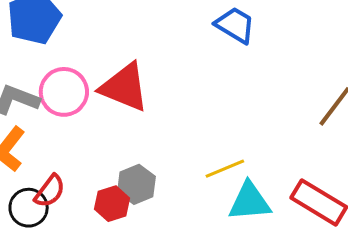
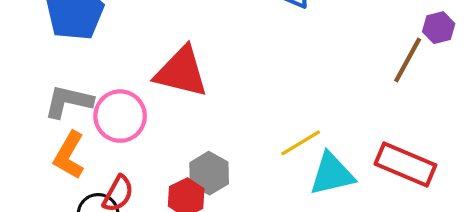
pink circle: (64, 92) -> (120, 116), moved

